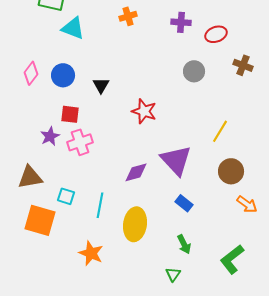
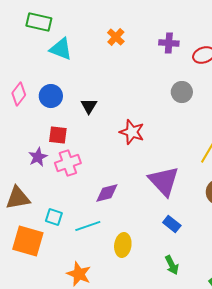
orange cross: (128, 16) -> (116, 37), turned -30
purple diamond: (136, 172) -> (107, 193), moved
cyan line: (100, 205) -> (88, 226), turned 60
yellow ellipse: (135, 224) -> (123, 245), size x0.7

